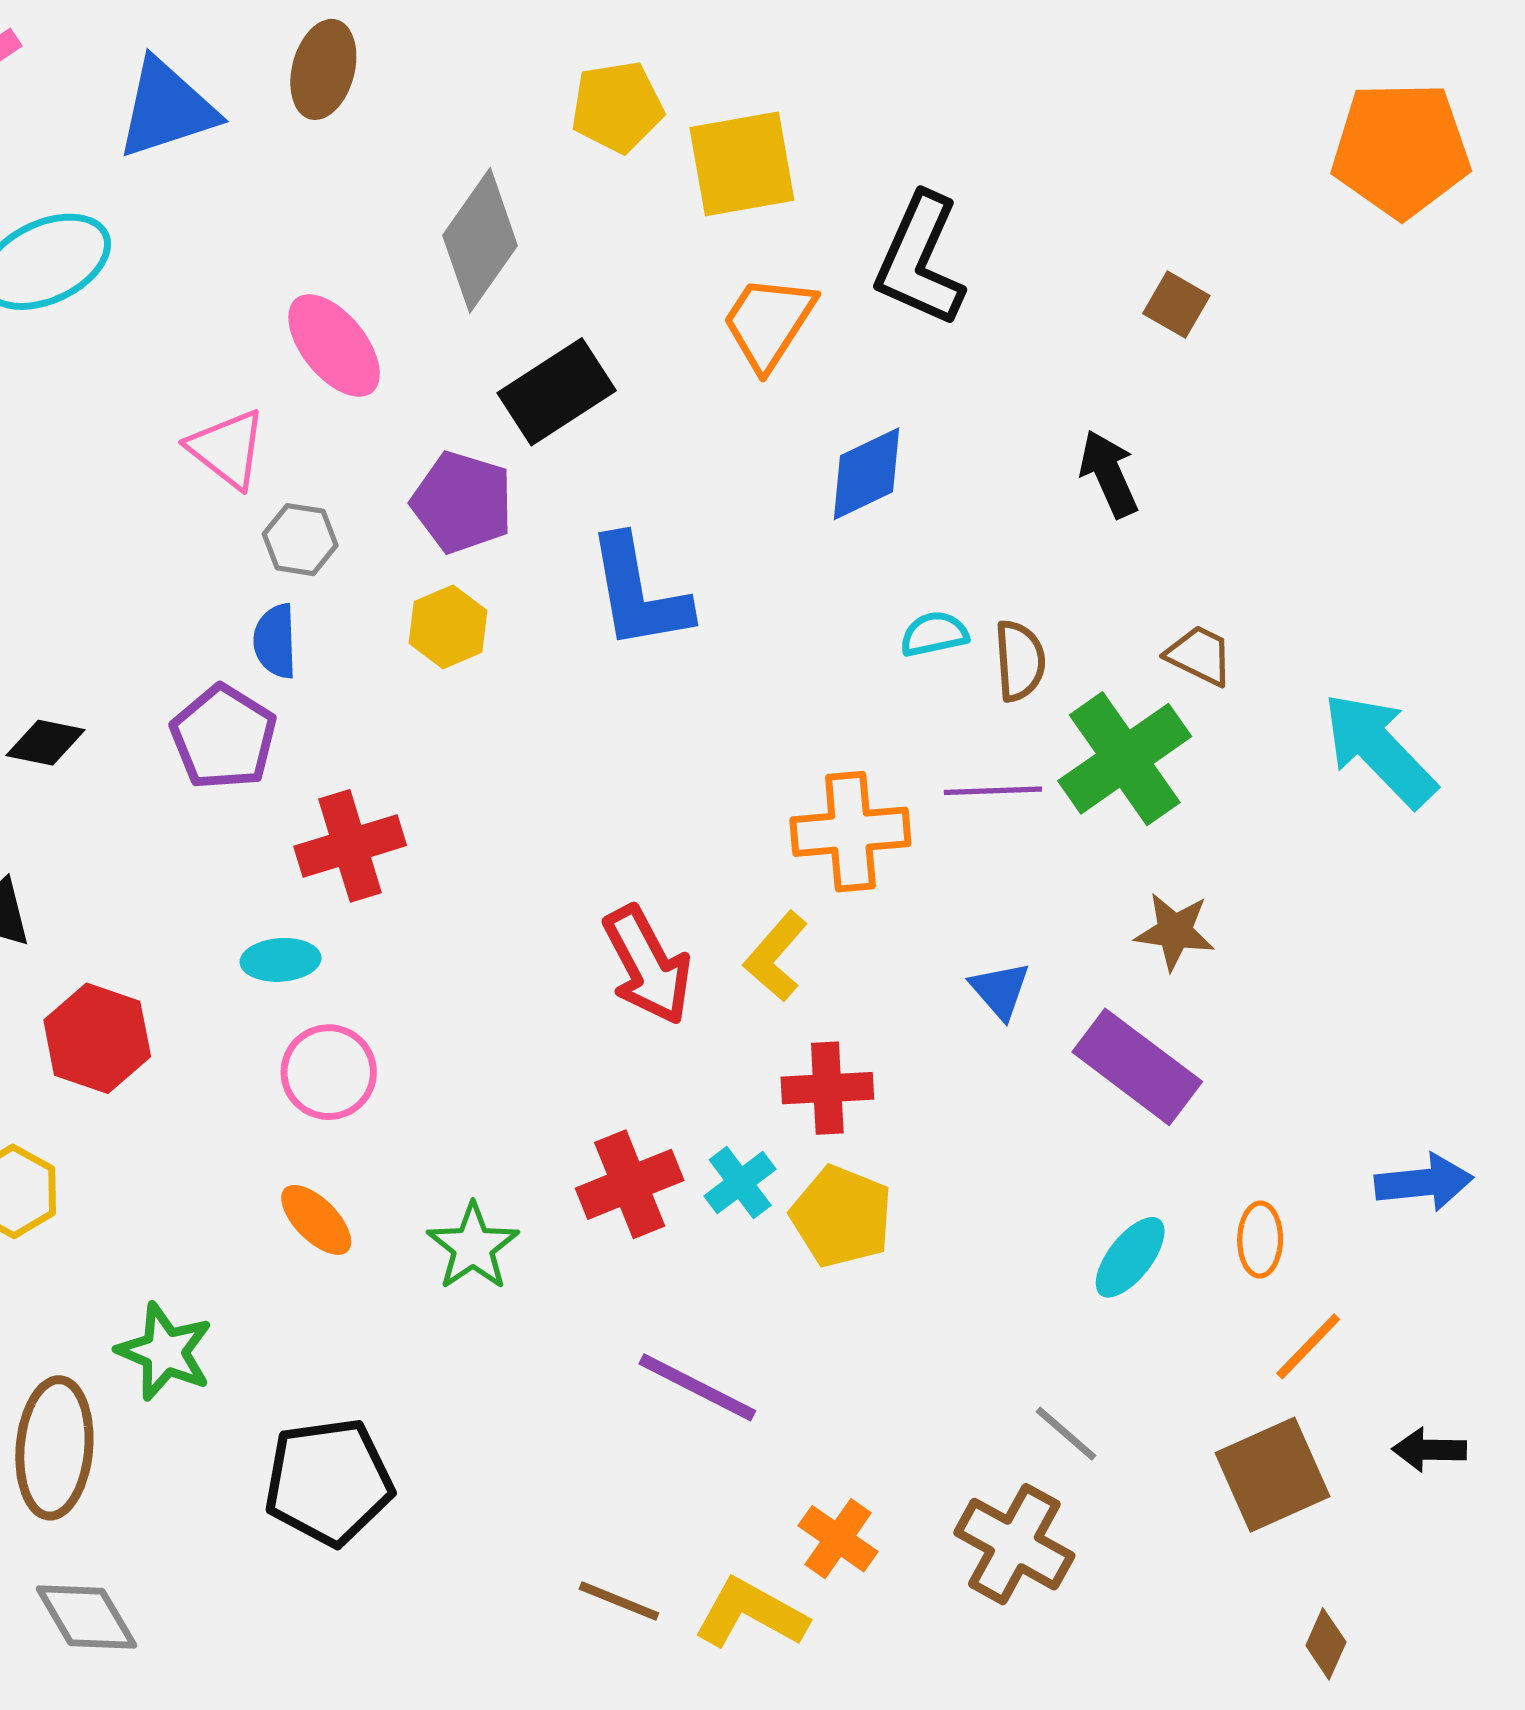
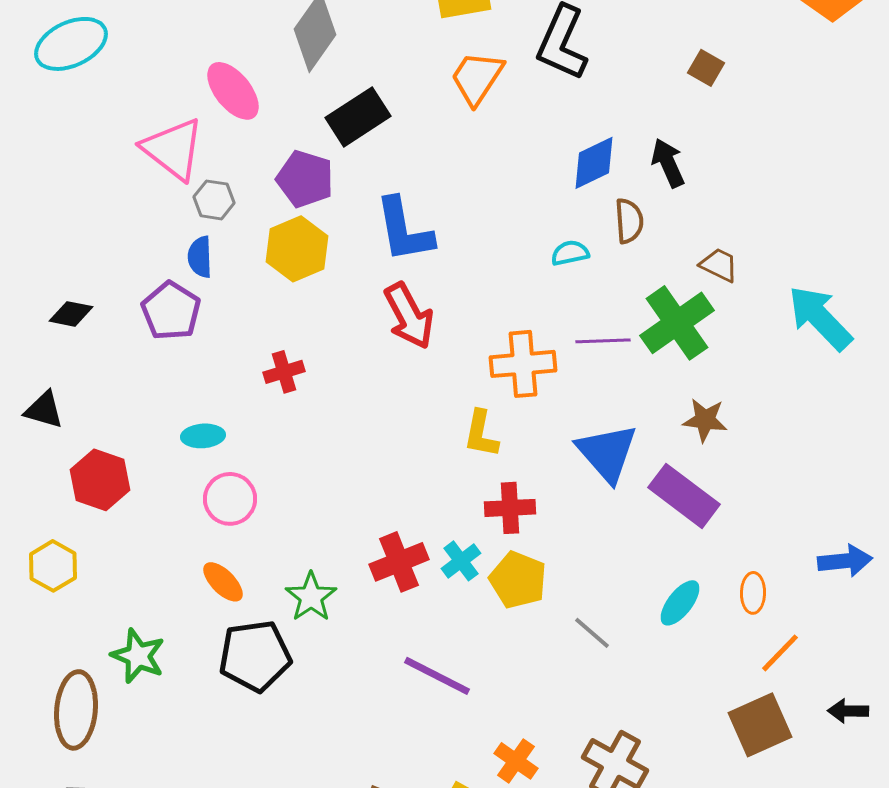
pink triangle: (227, 449) -> (173, 149), size x1.4
blue diamond: (867, 474) -> (594, 163), moved
yellow hexagon: (448, 627) -> (297, 249), size x1.4
brown semicircle: (1020, 661) -> (629, 221), moved
red cross: (350, 846) -> (284, 372), moved, size x0.7
yellow L-shape: (776, 956) -> (481, 434), turned -30
red arrow: (647, 965) -> (409, 316), moved
blue triangle: (1000, 990) -> (607, 453), size x1.8
gray line: (1066, 1434) -> (592, 633), moved
black pentagon: (329, 1482) -> (255, 656), moved

